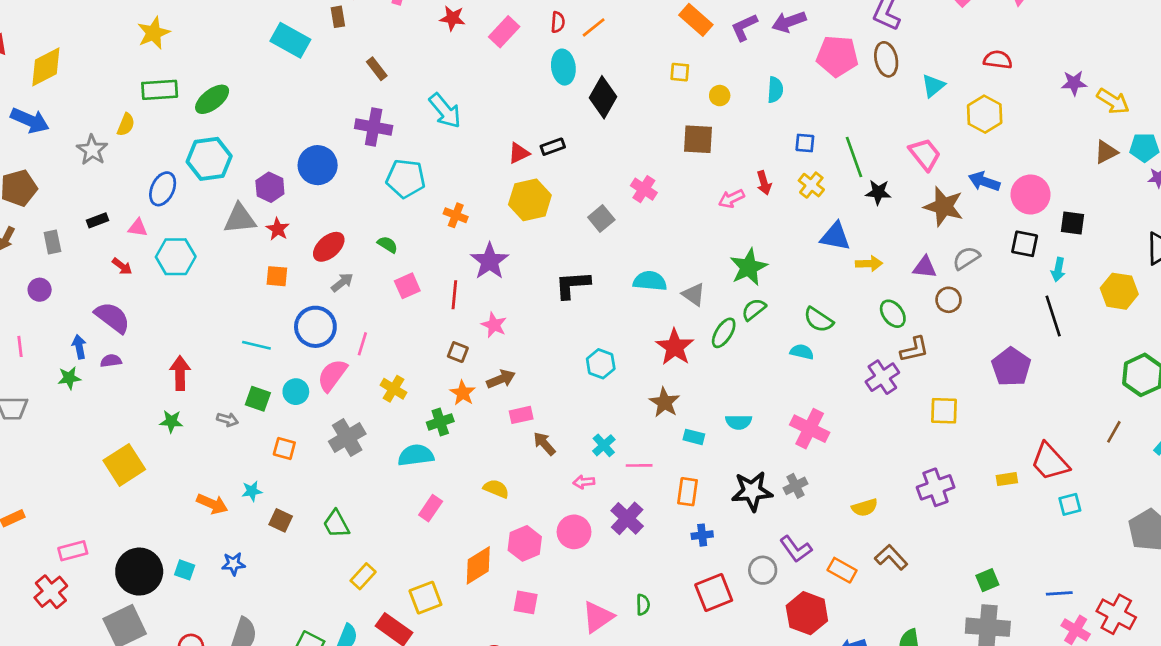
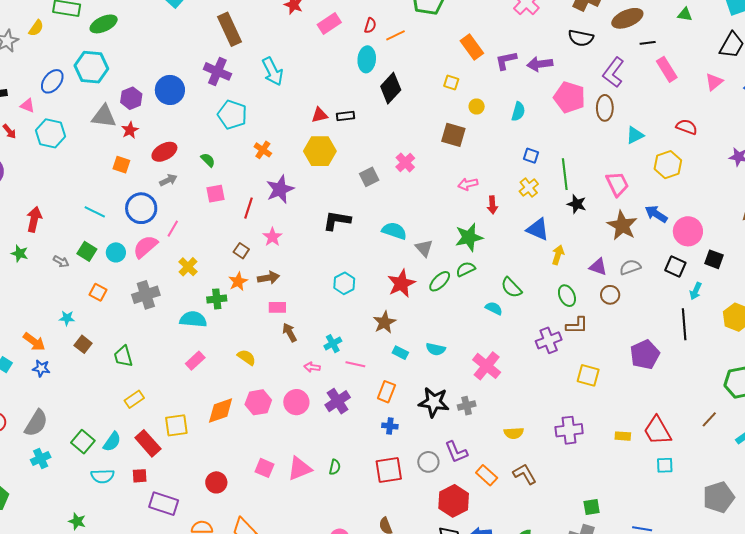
brown rectangle: (377, 69) -> (230, 29), size x1.8
red arrow: (764, 183) -> (492, 205), moved
yellow arrow: (869, 264) -> (558, 255), turned -84
orange arrow: (212, 504) -> (34, 342), moved
pink square: (526, 602) -> (265, 468), moved

